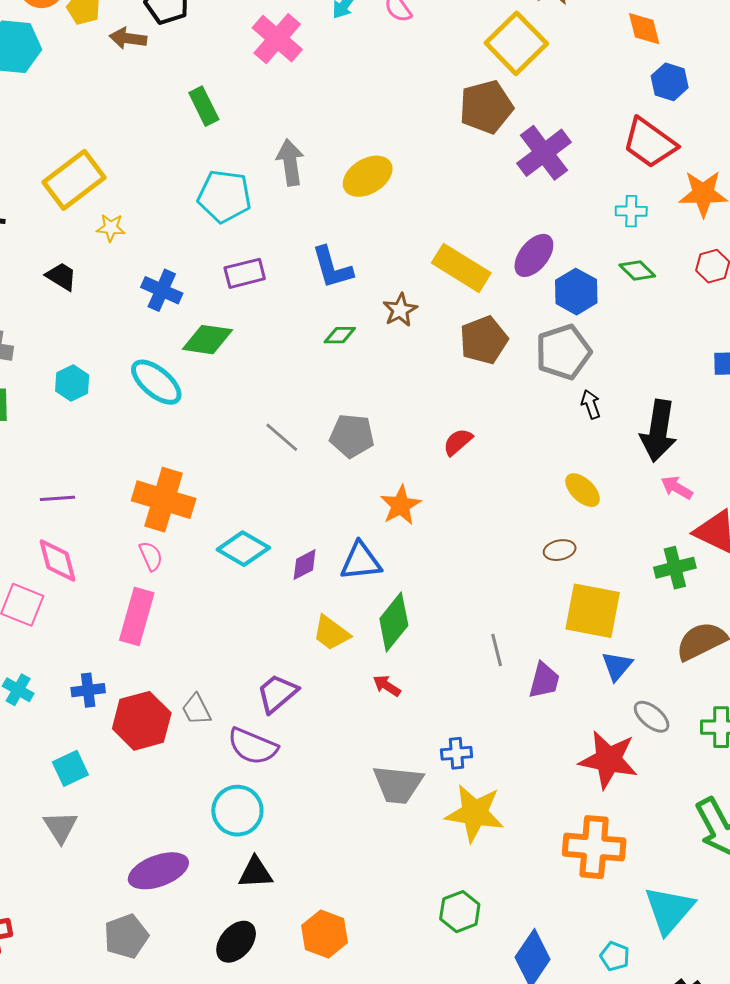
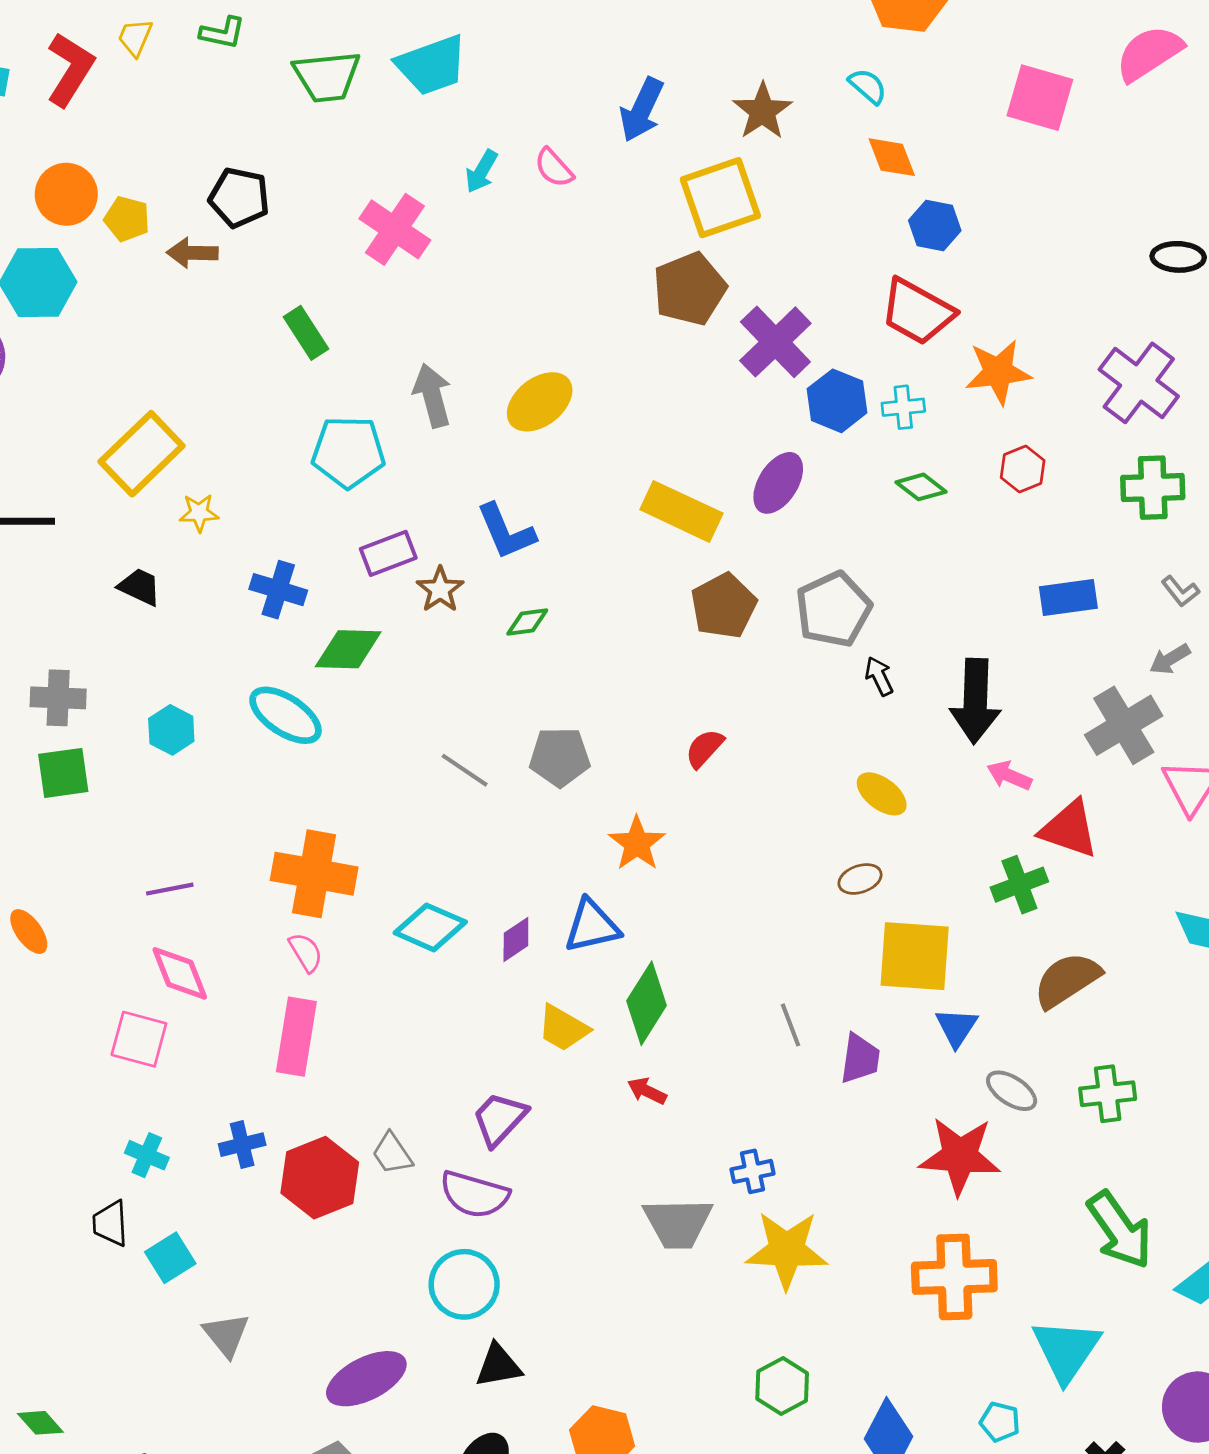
yellow square: (516, 43) -> (720, 198), turned 32
blue hexagon: (576, 292) -> (837, 401), moved
brown star: (400, 310) -> (440, 590), moved
cyan square: (70, 768) -> (170, 1258), moved

